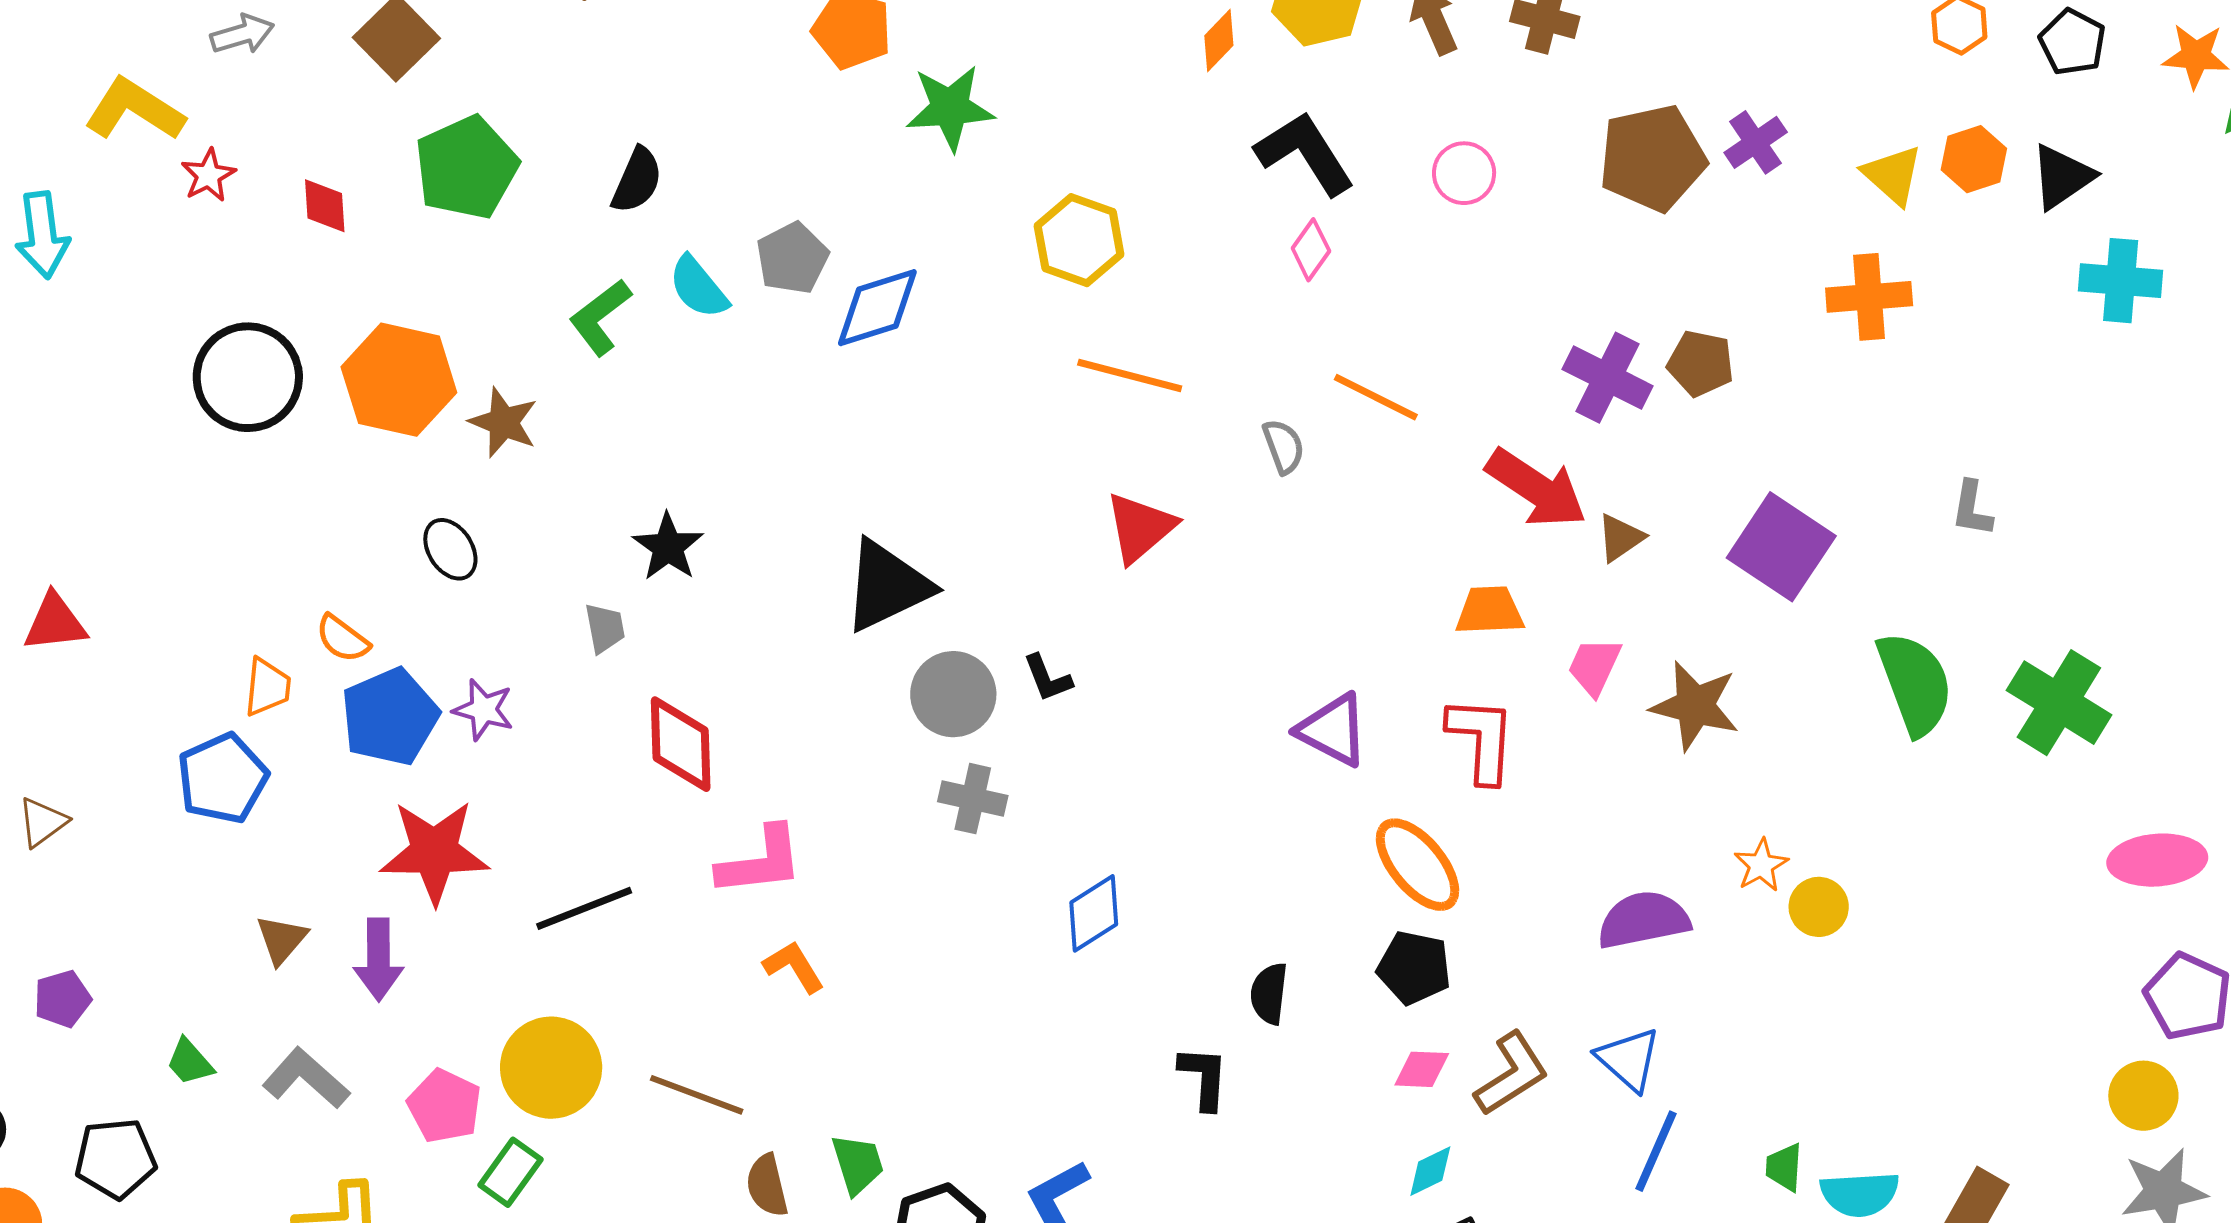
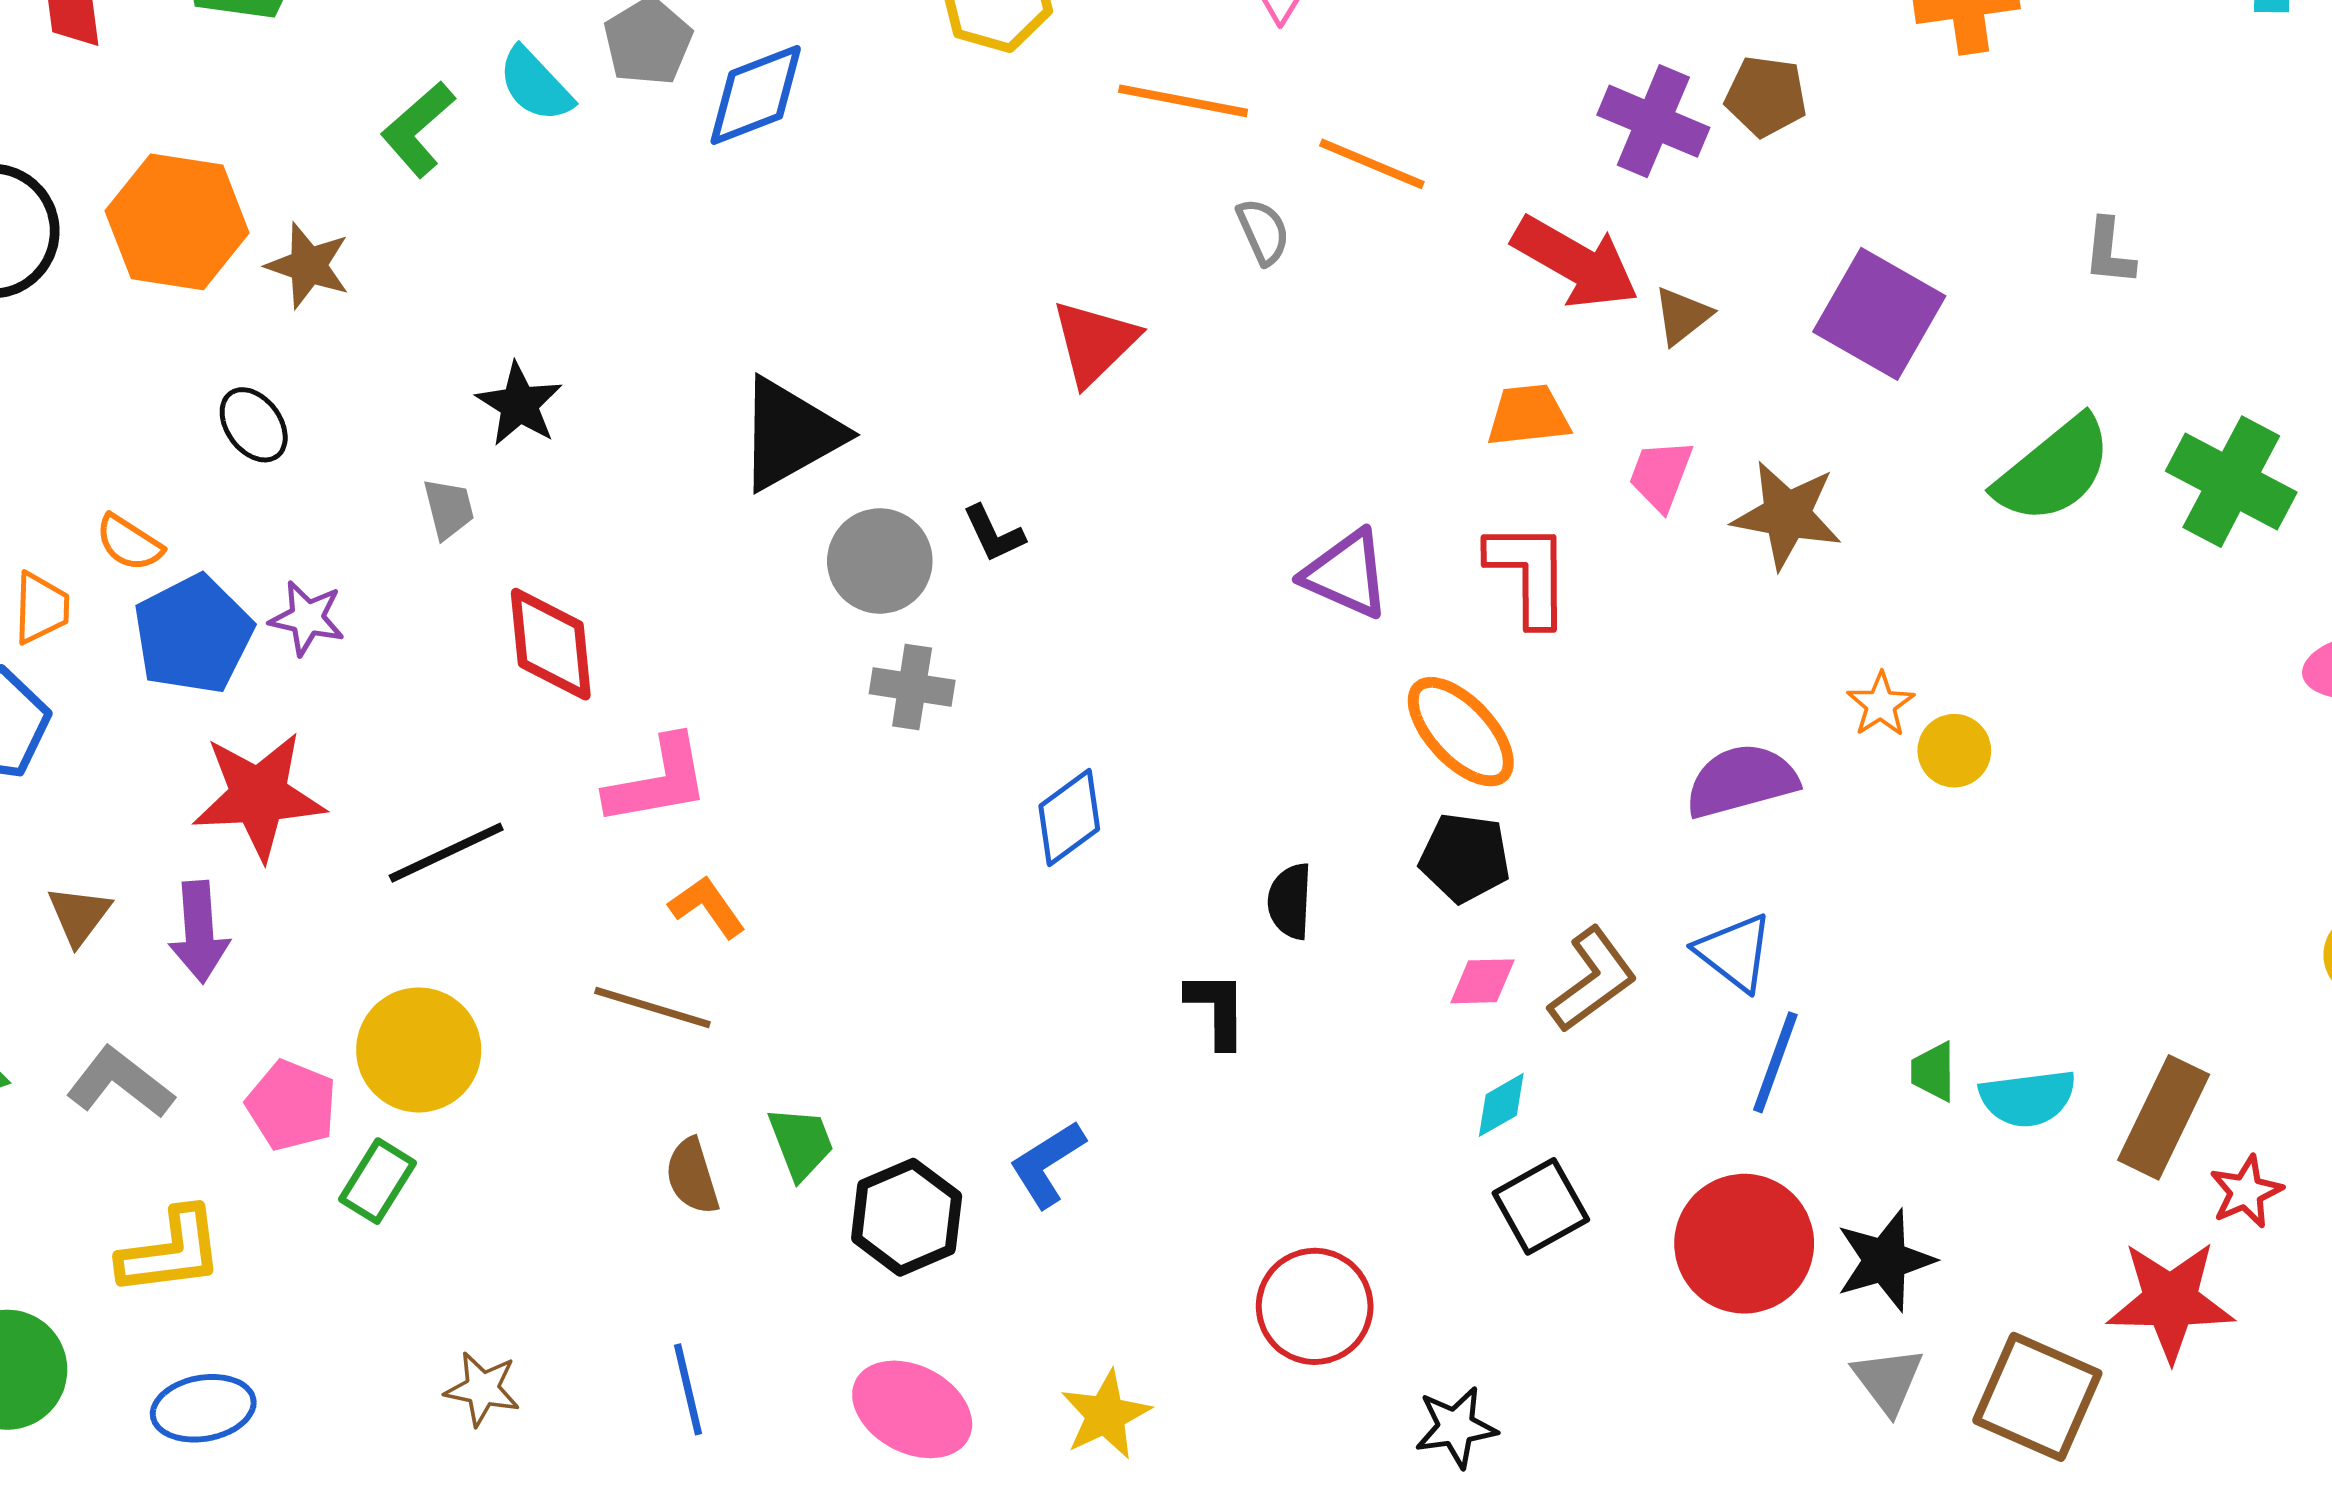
orange line: (1130, 376) -> (1183, 101), moved
green semicircle: (1915, 683) -> (2054, 470), turned 75
brown line: (697, 1095) -> (652, 1007), moved

